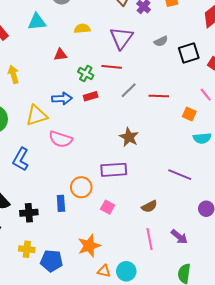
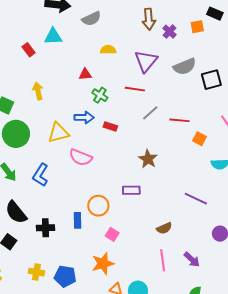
cyan triangle: (37, 22) -> (53, 36), moved
gray semicircle: (161, 41) -> (185, 67), size x1.6
green cross: (86, 74) -> (100, 95), moved
red rectangle: (91, 96) -> (110, 126), moved, turned 32
orange square: (189, 114) -> (200, 139), moved
purple rectangle: (114, 170) -> (131, 190), size x0.7
pink square: (108, 207) -> (112, 234), moved
yellow cross: (27, 249) -> (36, 272), moved

